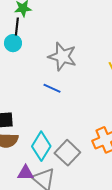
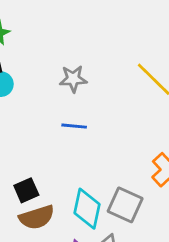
gray star: (62, 57) -> (73, 79), size x0.7

